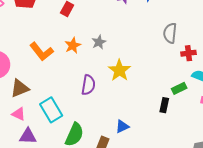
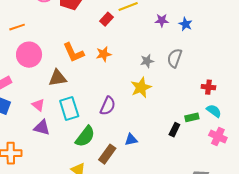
gray semicircle: (170, 33) -> (175, 58), moved
gray star: (99, 42) -> (147, 61), moved
purple semicircle: (88, 85) -> (108, 106), moved
brown triangle: (20, 88) -> (58, 78), moved

